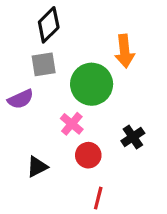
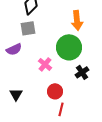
green circle: (92, 84) -> (69, 47), moved
red circle: (88, 155) -> (55, 91), moved
black triangle: (37, 167) -> (16, 94), moved, turned -32

